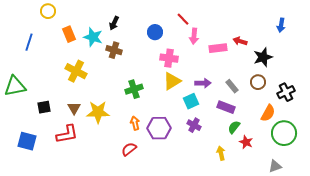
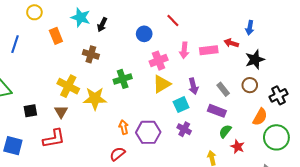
blue arrow: (281, 25) -> (250, 28), moved
pink arrow: (194, 36) -> (184, 50), moved
cyan star: (93, 37) -> (81, 17), moved
brown cross: (114, 50) -> (91, 54), moved
pink cross: (169, 58) -> (159, 61), turned -30
yellow cross: (76, 71) -> (68, 86), moved
purple arrow: (203, 83) -> (193, 86), turned 77
green cross: (134, 89) -> (123, 79), moved
yellow star: (98, 112) -> (95, 98), moved

